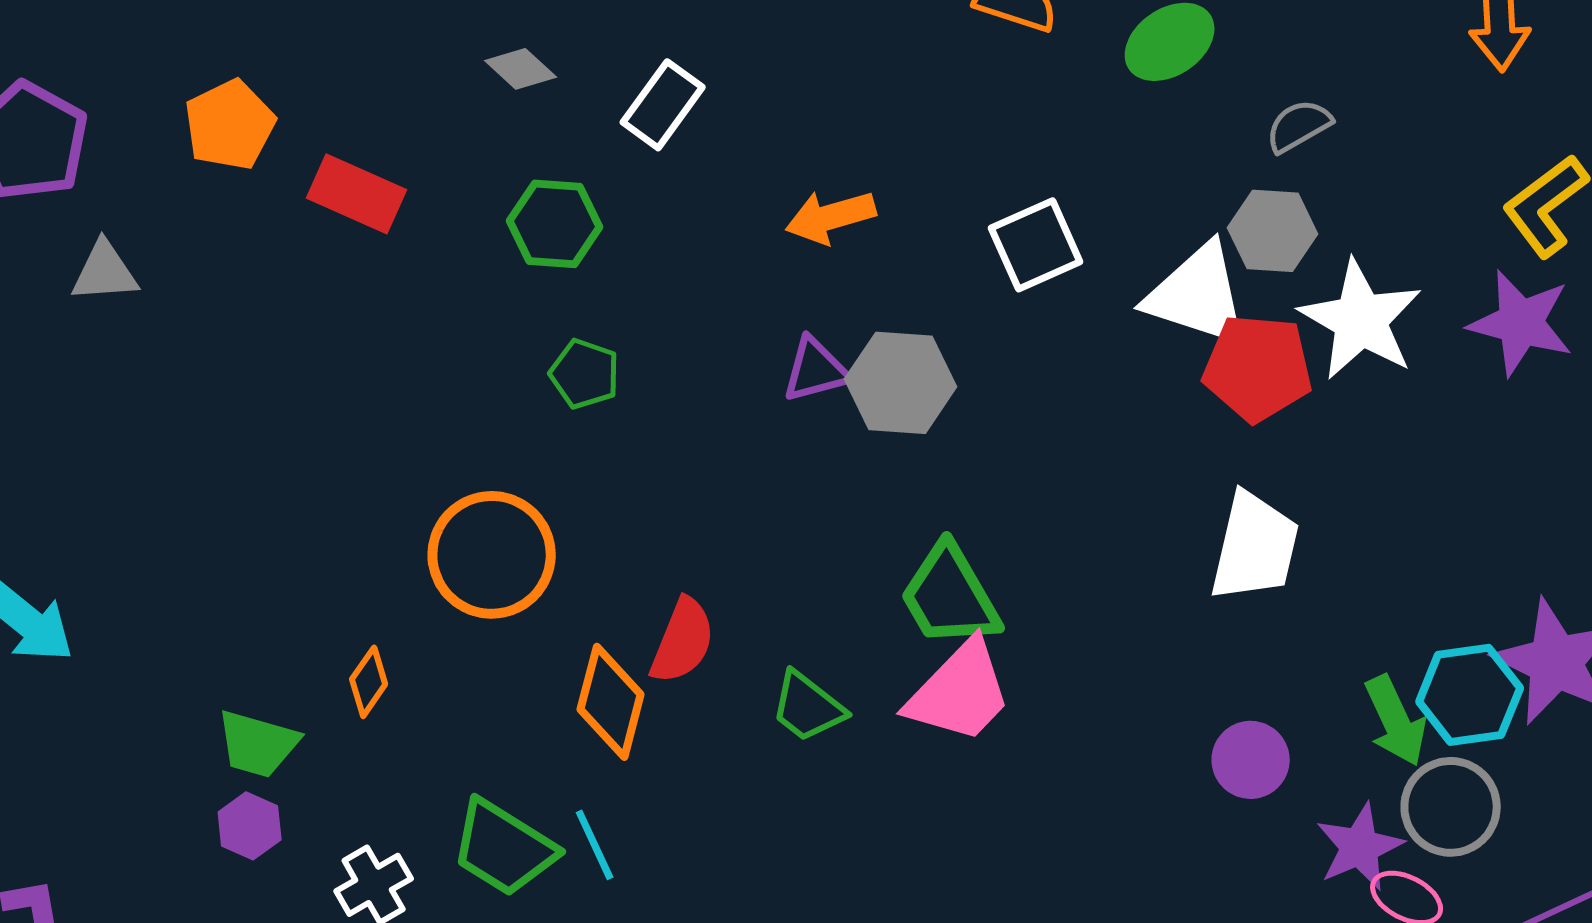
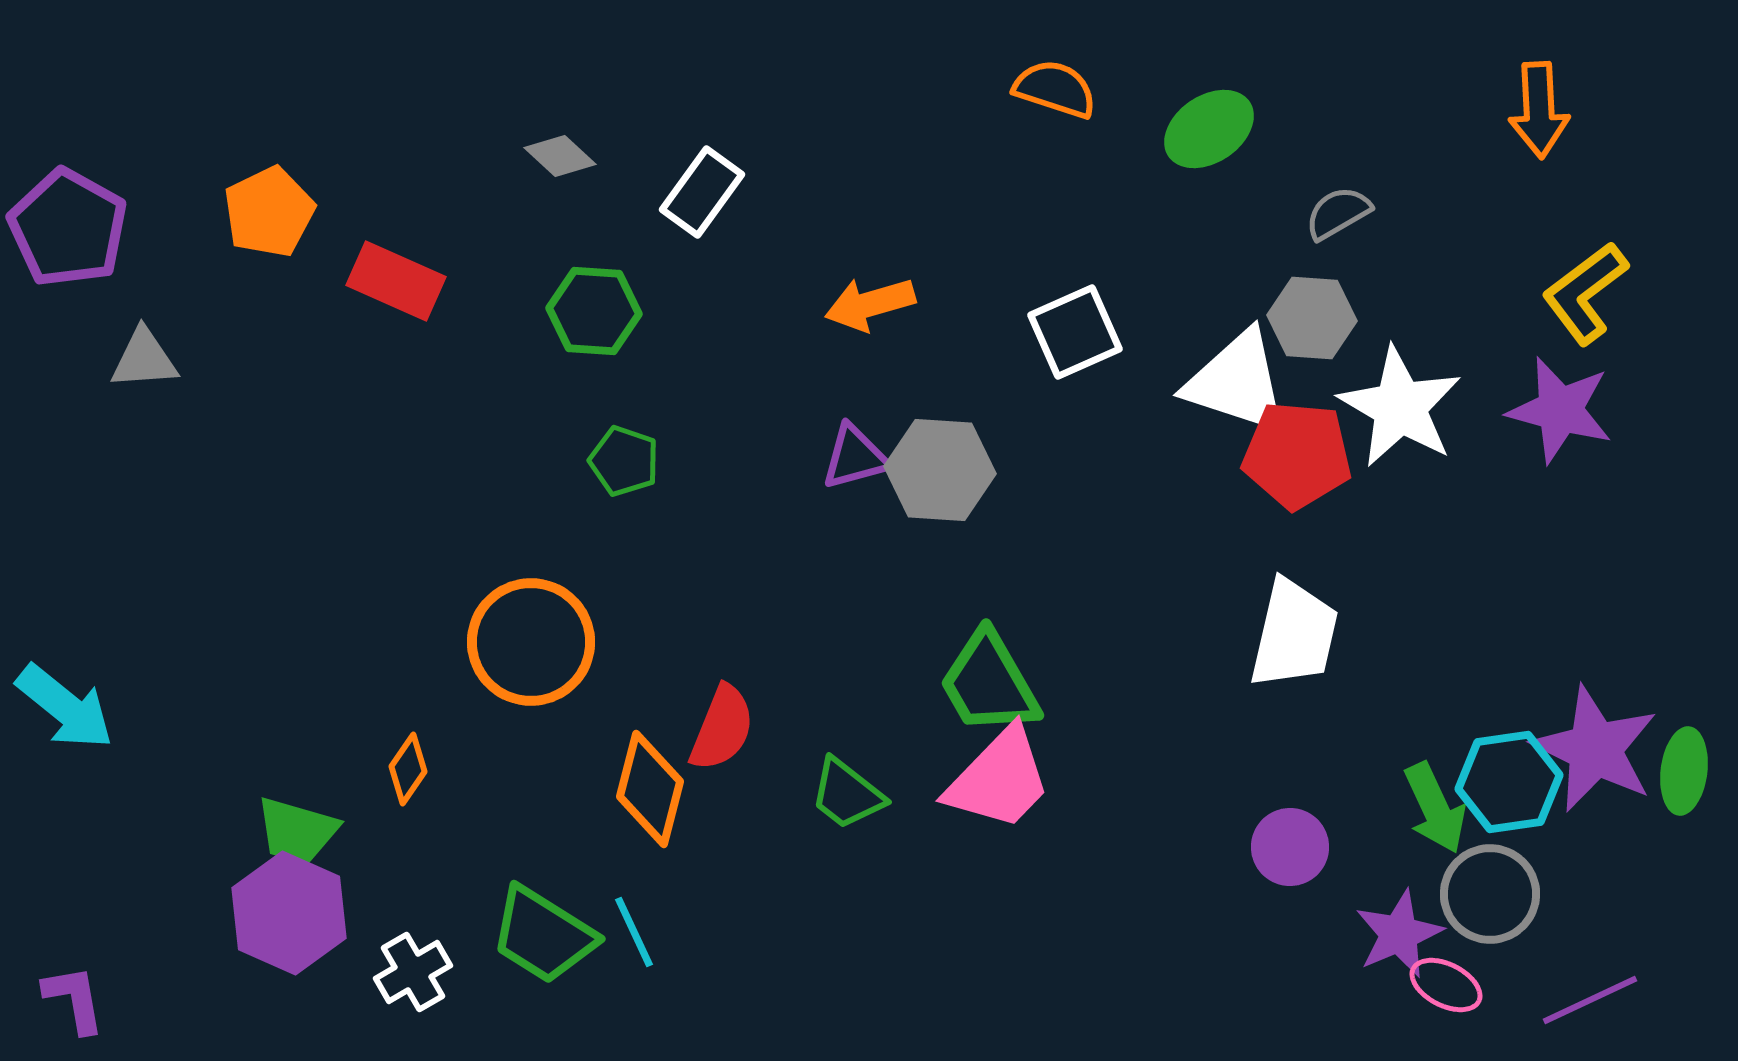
purple hexagon: (250, 826) -> (289, 913), size x1.8

